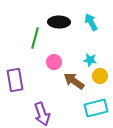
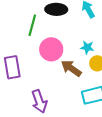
pink circle: (54, 62) -> (51, 49), size x1.5

